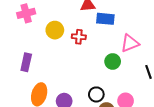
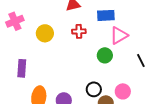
blue rectangle: (105, 19) -> (106, 15), moved
red cross: (79, 37) -> (79, 31), moved

